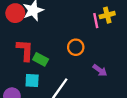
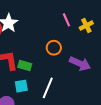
yellow cross: (107, 15) -> (86, 26), moved
purple arrow: (100, 70) -> (80, 64), size x1.5

